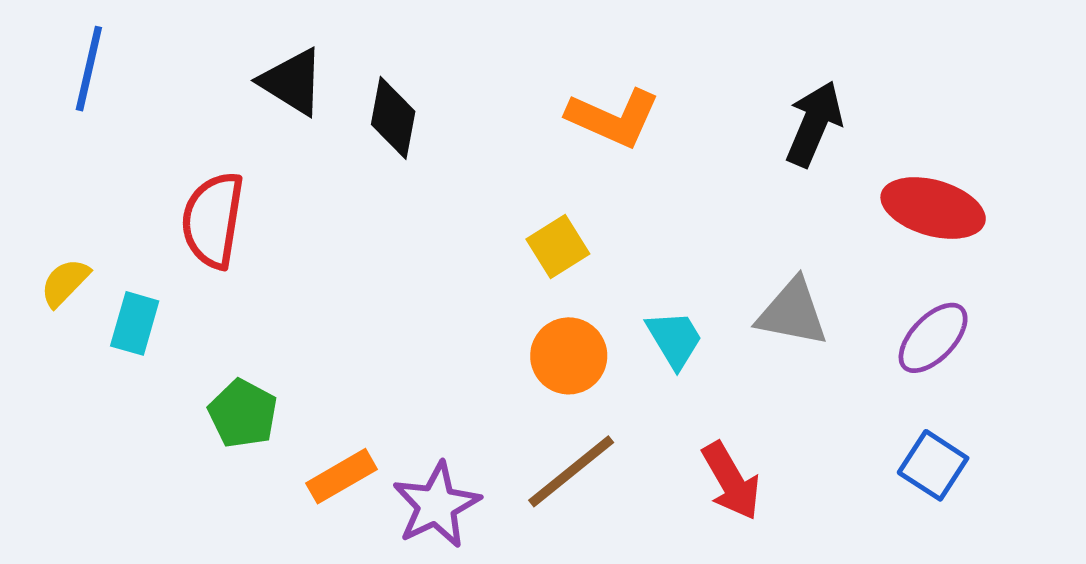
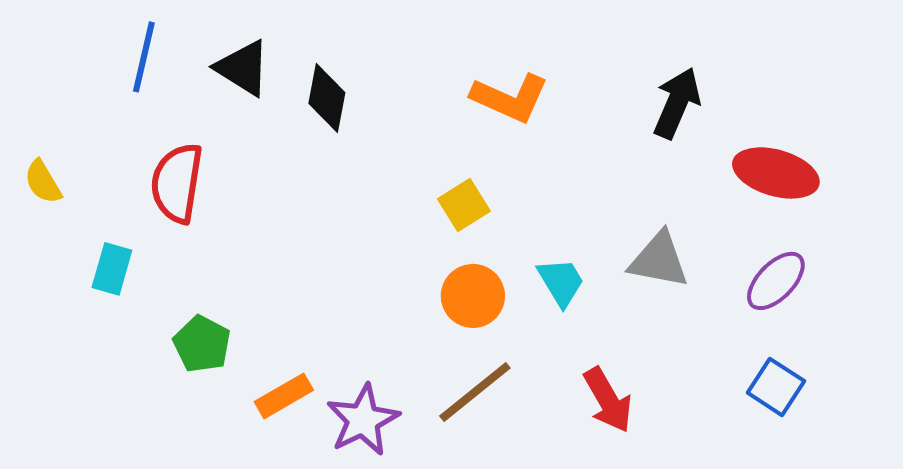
blue line: (89, 69) -> (144, 57), moved
yellow semicircle: (65, 283) -> (43, 182), moved, turned -75

